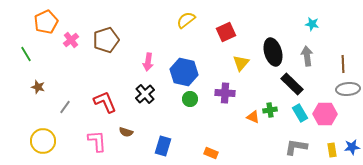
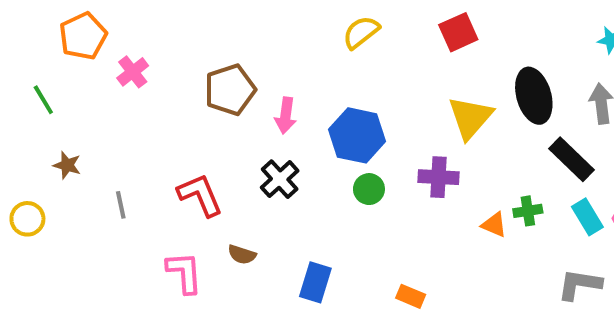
red square: (226, 32) -> (458, 32), moved
brown pentagon: (106, 40) -> (230, 90), moved
yellow triangle: (241, 63) -> (470, 118), size x1.4
gray line: (65, 107) -> (121, 205), turned -48
yellow circle: (43, 141) -> (27, 219), moved, size x0.7

